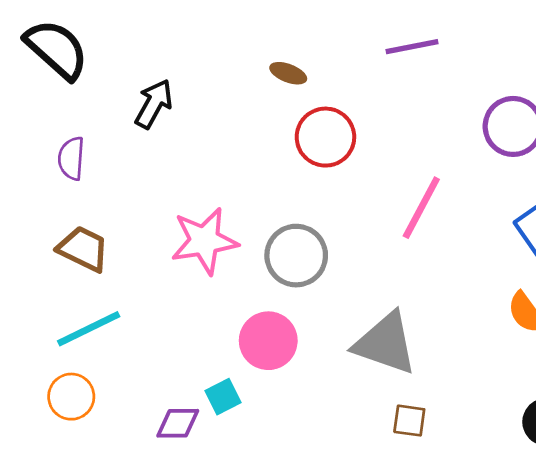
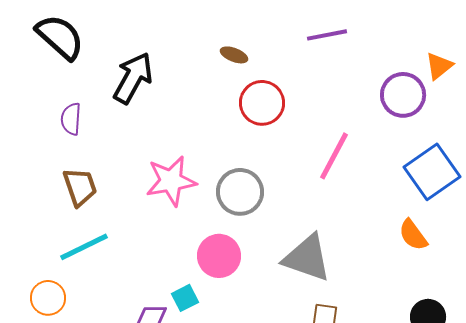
black arrow: (154, 104) -> (133, 78), size x1.4
brown trapezoid: (83, 249) -> (80, 187), turned 45
orange circle: (71, 397) -> (48, 298), moved

